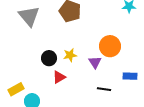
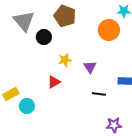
orange circle: (110, 46) -> (109, 30), moved
black circle: (49, 58) -> (44, 37), moved

